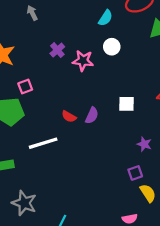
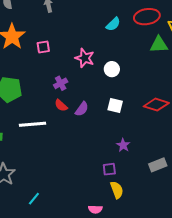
white circle: (112, 47) -> (112, 69), moved
purple cross: (57, 50) -> (61, 83), moved
pink square: (25, 86) -> (43, 47), moved

